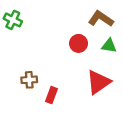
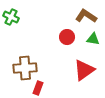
brown cross: (29, 80) -> (25, 68), size x1.6
red rectangle: (52, 95) -> (38, 88), moved

